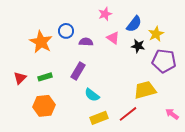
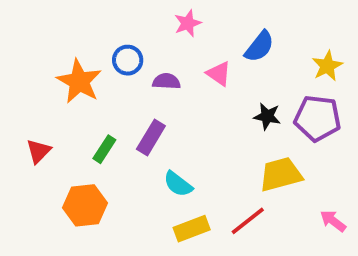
pink star: (105, 14) -> (188, 23), moved
yellow star: (156, 34) -> (327, 66), moved
black star: (138, 46) -> (267, 116), moved
green rectangle: (45, 77) -> (104, 149), moved, turned -40

